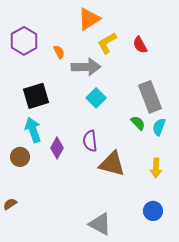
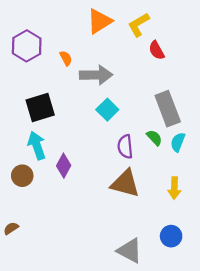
yellow L-shape: (107, 43) -> (139, 25), moved
purple semicircle: (90, 141) -> (125, 147), moved
gray triangle: (100, 224) -> (130, 251), moved

